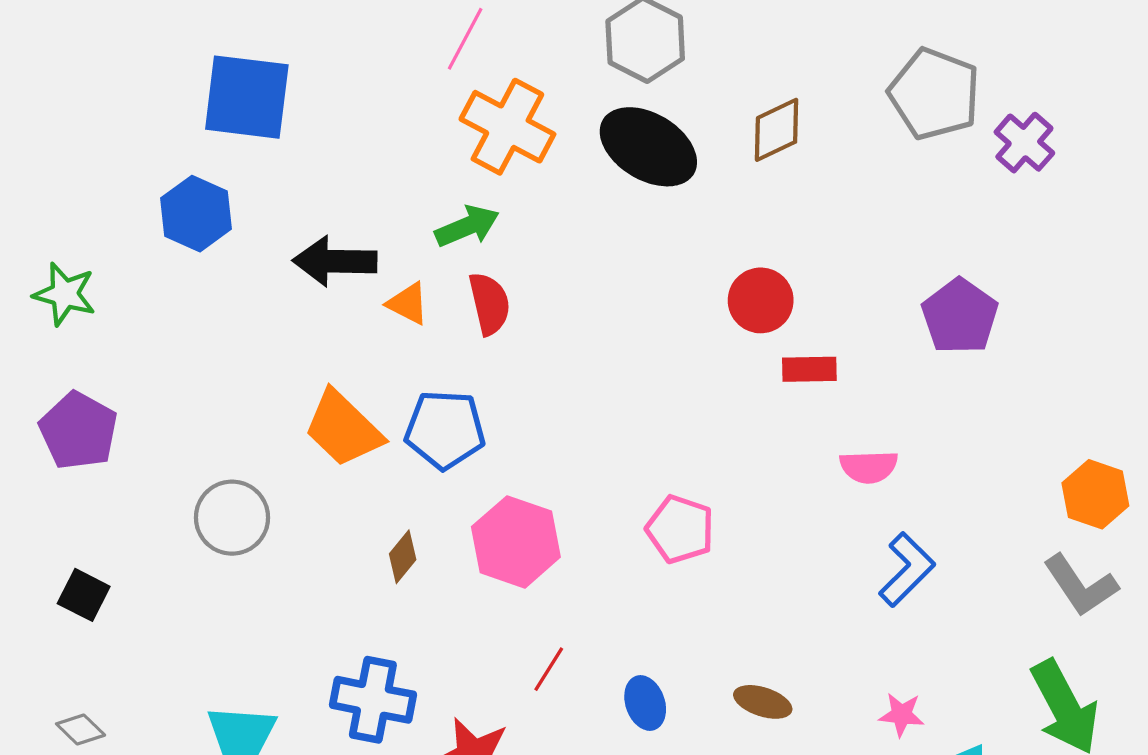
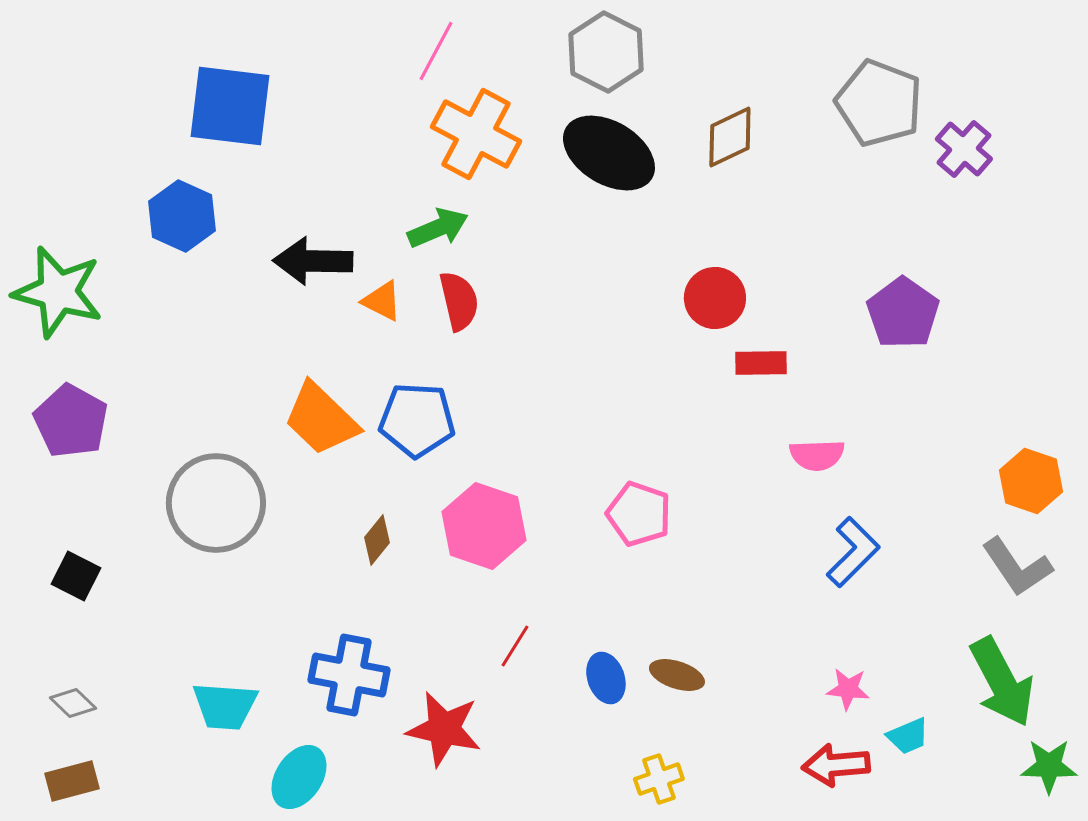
green star: (65, 294) -> (58, 292), size x1.5
gray circle: (232, 518) -> (216, 503), size x1.4
brown ellipse: (763, 702) -> (677, 675), moved

